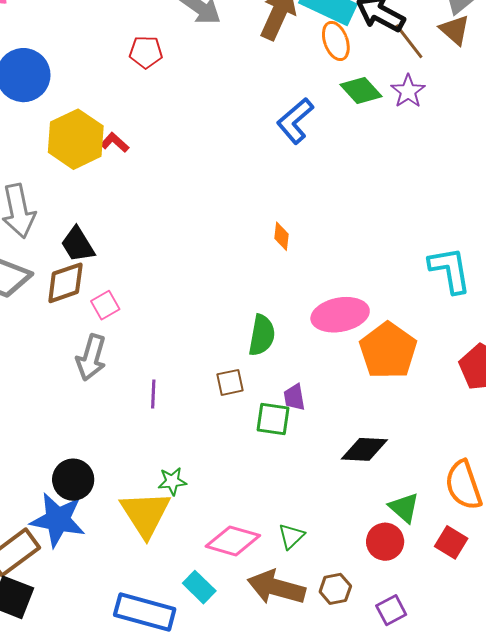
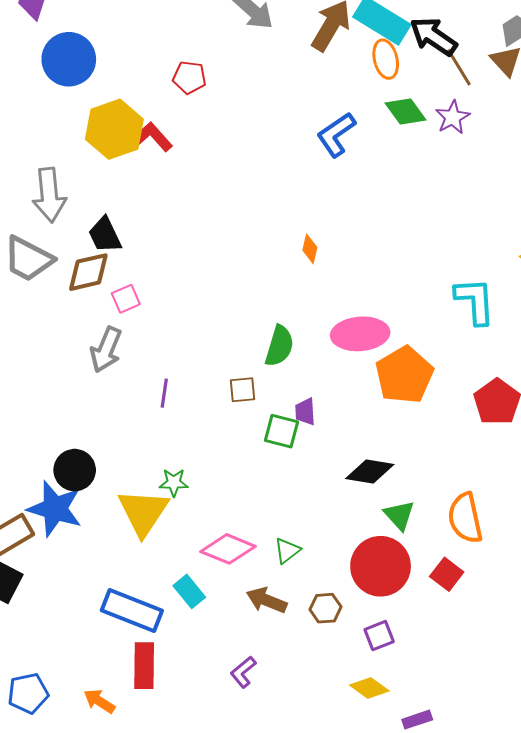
red pentagon: (146, 52) -> (189, 77), moved
red L-shape: (115, 142) -> (153, 137), size x1.4
green triangle: (404, 508) -> (399, 515), moved
red circle: (385, 542) -> (381, 566), size x1.6
brown arrow: (276, 587) -> (266, 600), size x0.7

